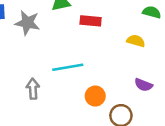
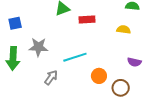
gray star: (27, 23) -> (38, 47), moved
gray arrow: (33, 89) -> (51, 77), turned 49

